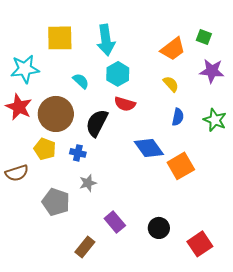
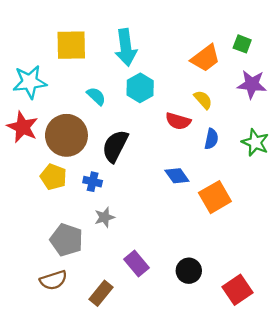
red semicircle: (125, 104) -> (178, 121), moved
blue diamond: (149, 148) -> (177, 176), size x0.7
brown semicircle: (17, 173) -> (53, 280), moved

